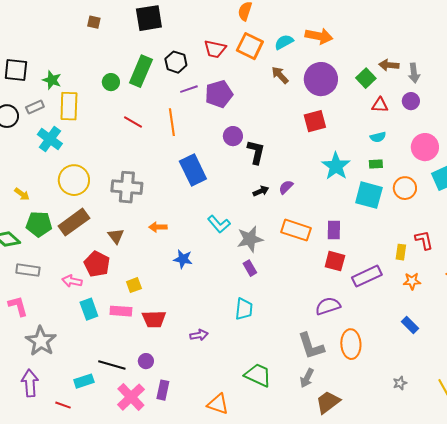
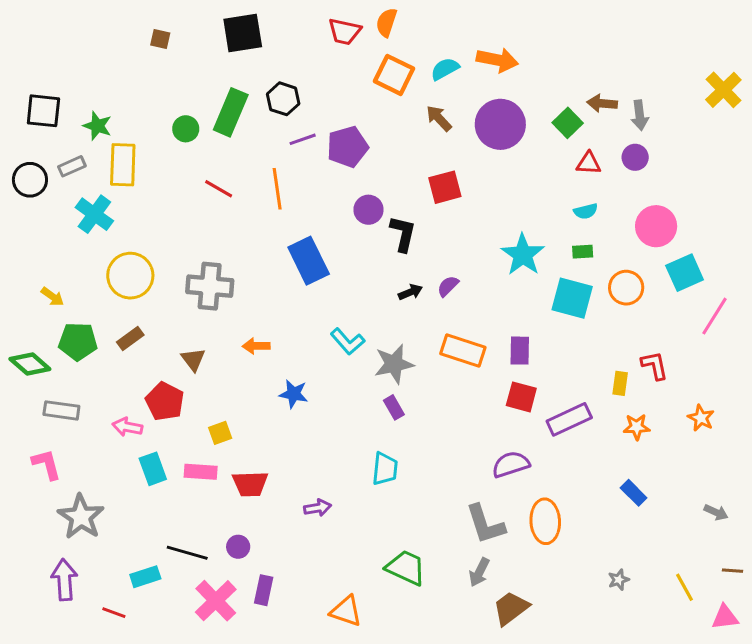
red trapezoid: (215, 49) -> (345, 31), moved
red square: (315, 121) -> (445, 187), moved
brown rectangle: (74, 222) -> (130, 339), size x0.6

